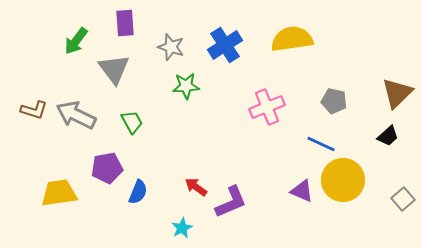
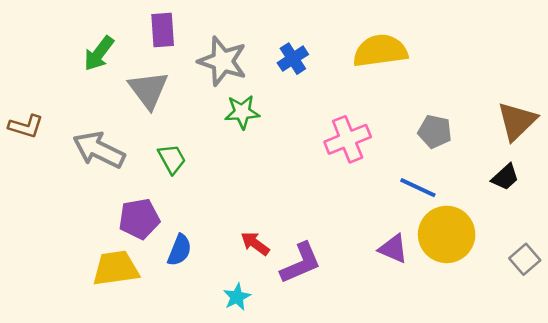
blue cross: (225, 45) -> (293, 59), size x0.7
gray star: (171, 47) -> (223, 61), size x1.4
brown L-shape: (34, 110) -> (26, 126), moved
yellow trapezoid: (59, 193) -> (116, 268), moved

